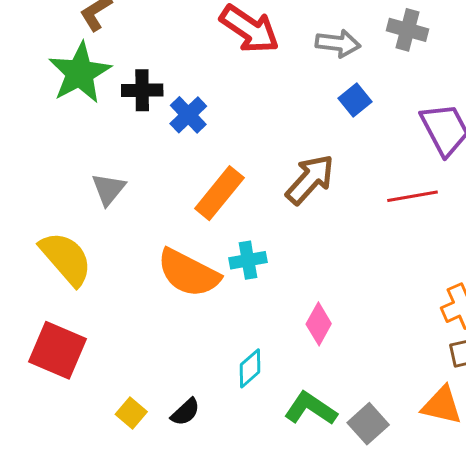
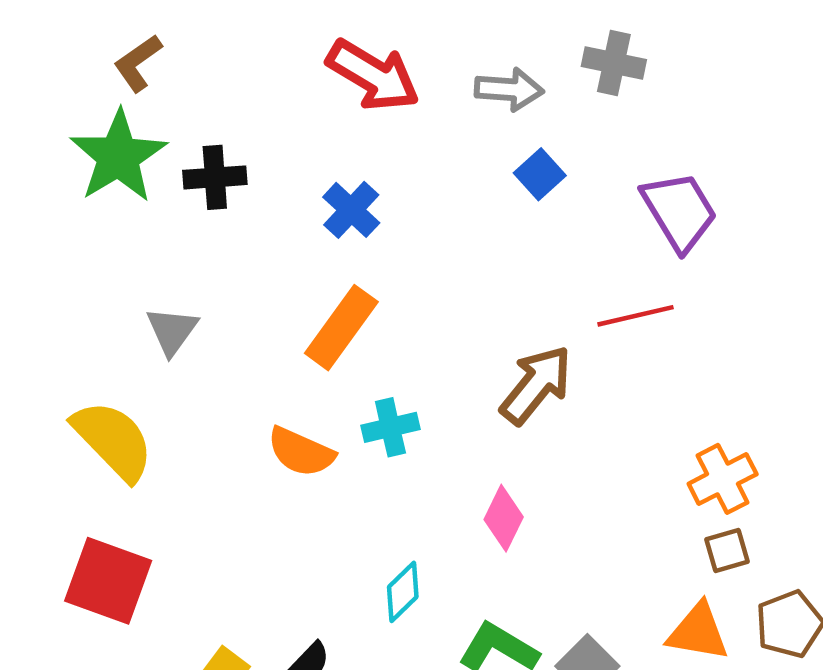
blue cross: (188, 115) -> (351, 210), moved
brown arrow: (310, 179) -> (536, 385), moved
orange semicircle: (188, 273) -> (301, 452), size x0.7

